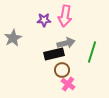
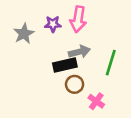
gray star: (13, 38) -> (24, 34), moved
pink cross: (68, 84) -> (96, 101), moved

